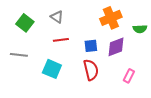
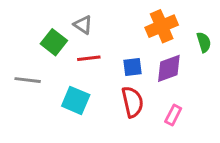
green square: (25, 23) -> (54, 42), moved
green semicircle: (140, 29) -> (204, 42), turned -104
pink rectangle: (129, 76) -> (173, 115), moved

